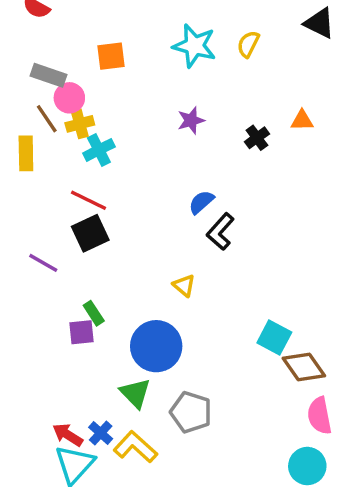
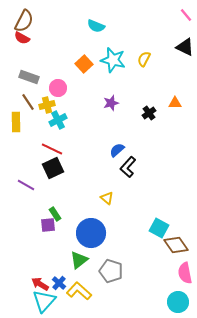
orange square: (111, 56) -> (84, 64), moved, turned -36
pink circle: (69, 98) -> (58, 88), moved
green triangle: (135, 393) -> (79, 260), turned 36

